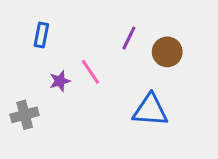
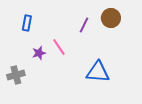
brown circle: (167, 52) -> (111, 18), moved

